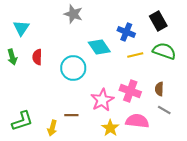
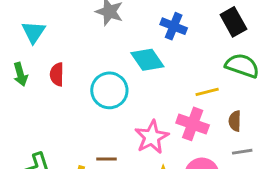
blue cross: (126, 32) -> (174, 26), moved
yellow line: (135, 55) -> (207, 92), moved
gray line: (164, 110) -> (242, 152), turned -40

